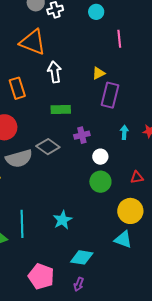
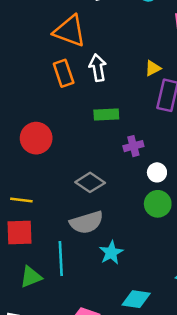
orange rectangle: (17, 88) -> (64, 73), moved
gray diamond: (48, 147) -> (90, 182), moved
gray semicircle: (19, 158) -> (87, 222), moved

